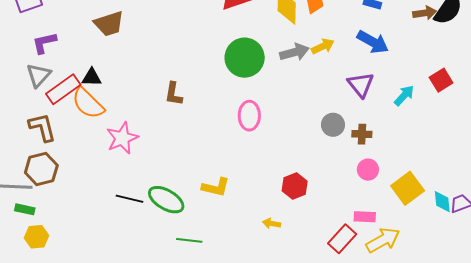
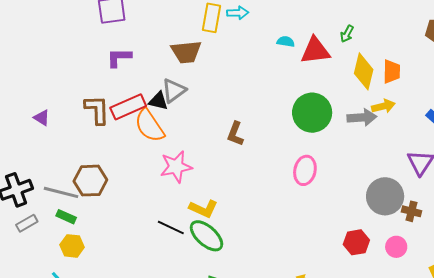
yellow arrow: (323, 46) -> (383, 106), moved
gray triangle: (39, 75) -> (174, 91), moved
gray circle: (333, 125) -> (385, 196), size x1.6
brown L-shape: (42, 127) -> (97, 110), moved
pink circle: (368, 170) -> (396, 247), moved
red hexagon: (295, 186) -> (356, 242), moved
yellow L-shape: (216, 187) -> (203, 209), moved

